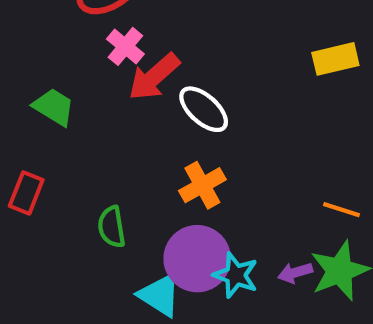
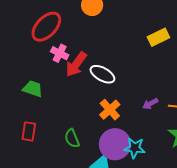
purple arrow: (295, 273) -> (150, 104), moved

